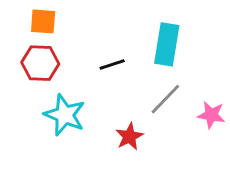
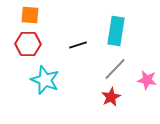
red star: (129, 136) -> (111, 97), moved

